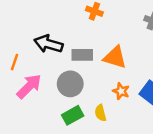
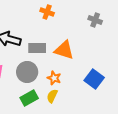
orange star: (121, 91) -> (54, 78), moved
yellow semicircle: (100, 113) -> (52, 96), turned 40

